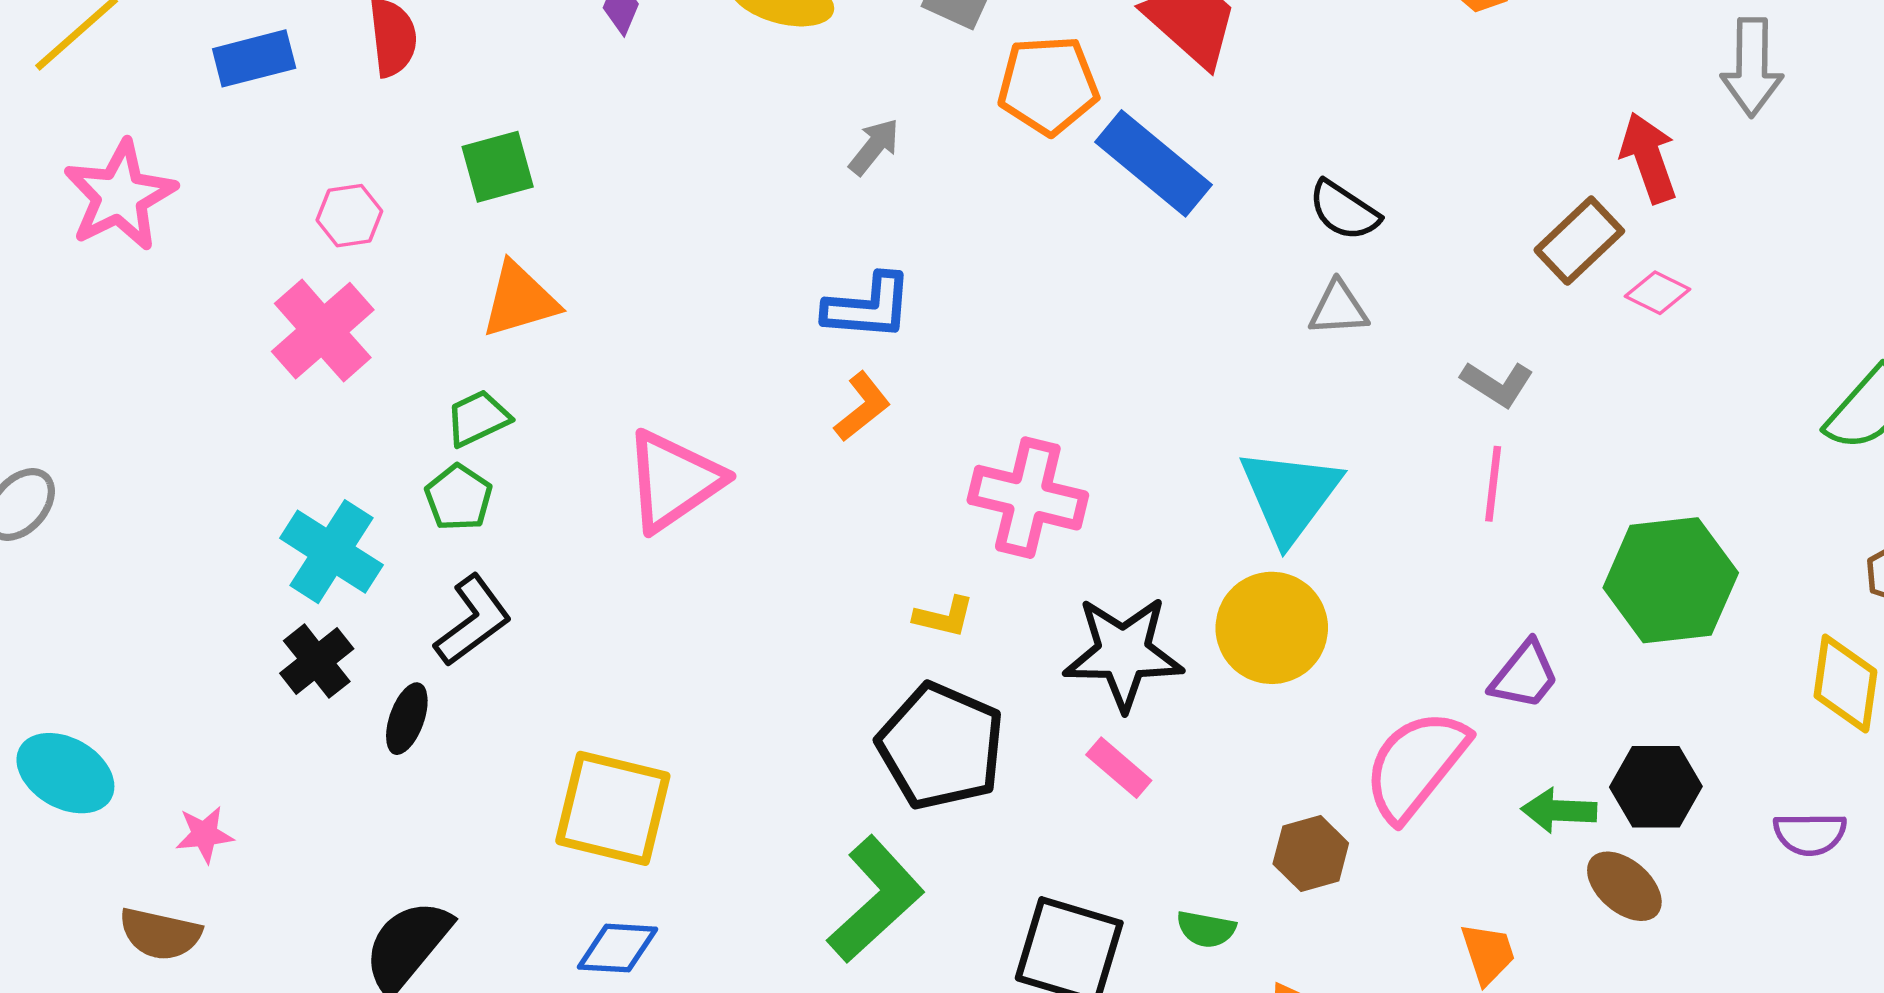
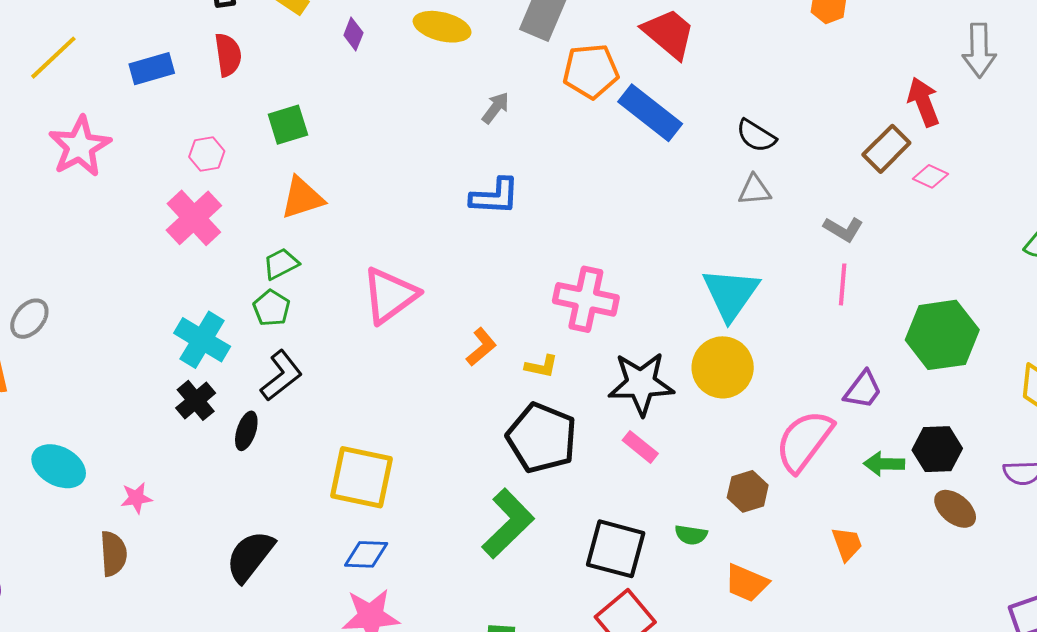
orange L-shape: (862, 407) -> (481, 347), moved
brown ellipse: (1624, 886) -> (955, 509), moved
brown semicircle: (160, 934) -> (113, 554), turned -105

